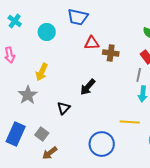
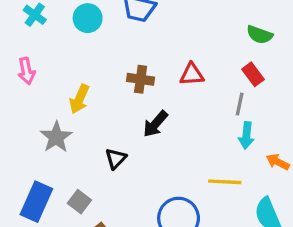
cyan circle: (47, 32) -> (88, 18), moved
red triangle: (92, 43) -> (192, 74), moved
brown cross: (111, 53) -> (141, 79), moved

